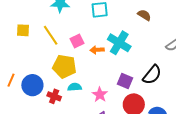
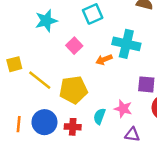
yellow line: (51, 35) -> (40, 80), moved
pink square: (77, 41) -> (74, 46), moved
cyan semicircle: (75, 87) -> (99, 116), moved, turned -48

